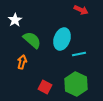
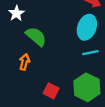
cyan ellipse: (62, 39) -> (87, 27), moved

